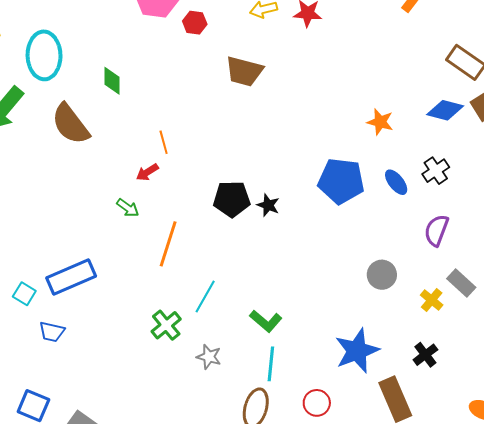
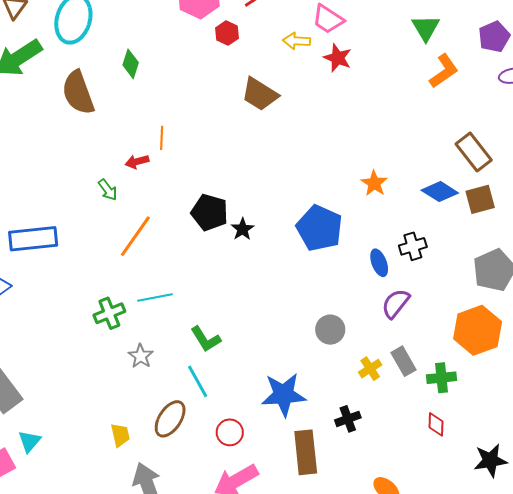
blue ellipse: (396, 182) -> (379, 263), moved
cyan line: (205, 297) -> (155, 298), turned 32
cyan line: (271, 364) -> (198, 381), turned -52

